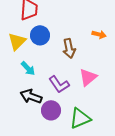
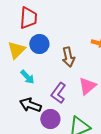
purple L-shape: (59, 84) -> (58, 93), turned 70

